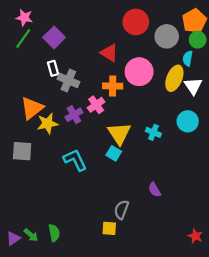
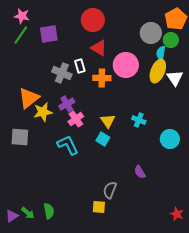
red circle: (136, 22) -> (93, 20), moved
purple square: (54, 37) -> (49, 34), turned 36
green circle: (198, 40) -> (171, 40), moved
cyan semicircle: (188, 58) -> (161, 53), moved
white rectangle: (53, 68) -> (80, 66), moved
pink cross: (96, 105) -> (76, 119), moved
cyan circle: (188, 121) -> (170, 139), moved
yellow triangle: (119, 133) -> (108, 121), size x0.7

